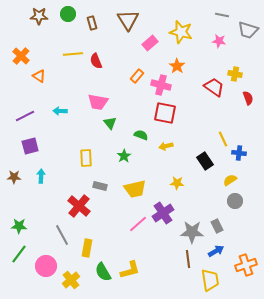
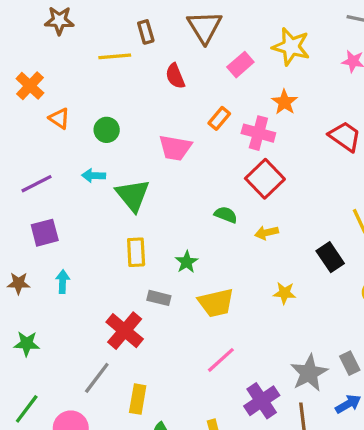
green circle: (68, 14) -> (107, 130), moved
yellow line: (73, 54) -> (115, 56), moved
red semicircle: (96, 61) -> (175, 76), moved
pink trapezoid: (98, 102) -> (175, 148), moved
red square: (165, 113) -> (265, 179), turned 35
green triangle: (110, 123) -> (133, 195), moved, size x1.6
green star: (124, 156) -> (187, 262), moved
purple cross: (163, 213) -> (262, 401), moved
green star: (19, 226) -> (27, 344), moved
gray star: (192, 232) -> (309, 373), turned -30
gray line: (62, 235) -> (97, 378), turned 65

